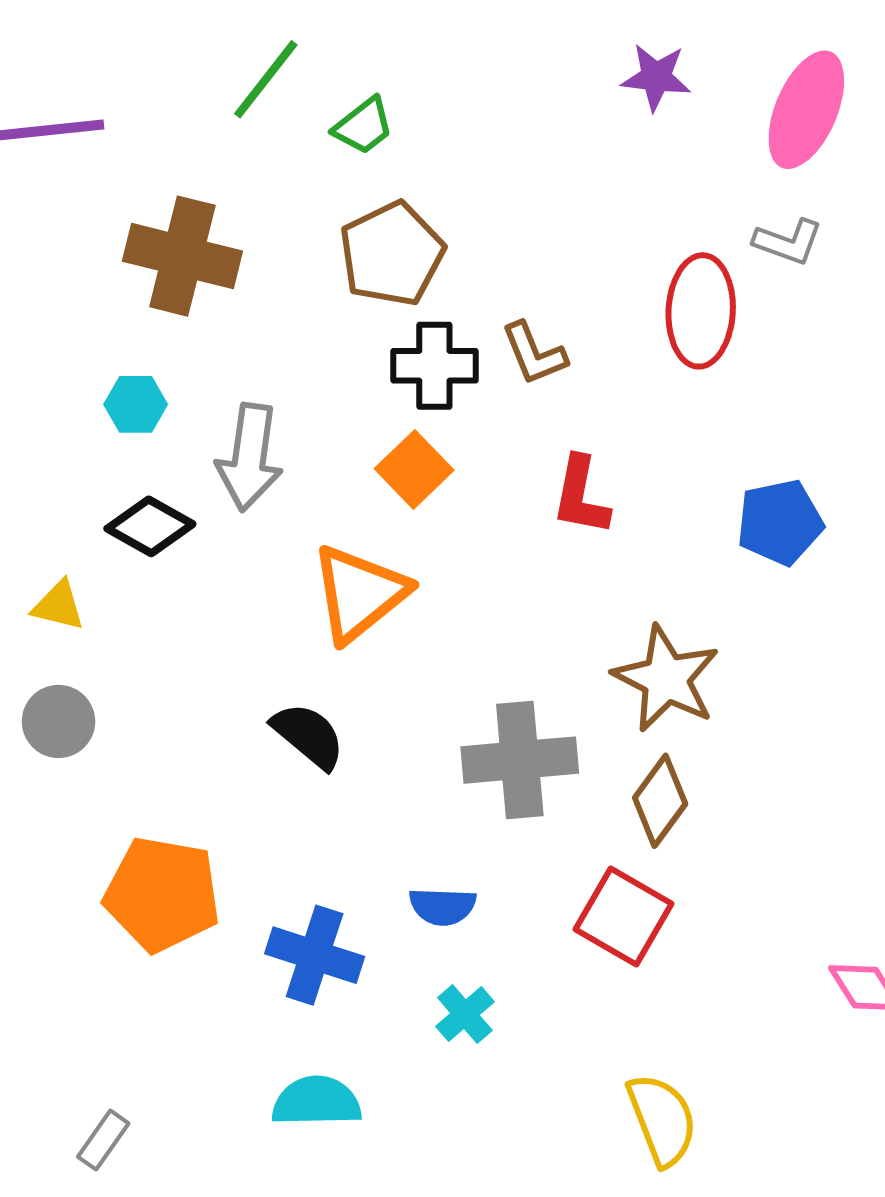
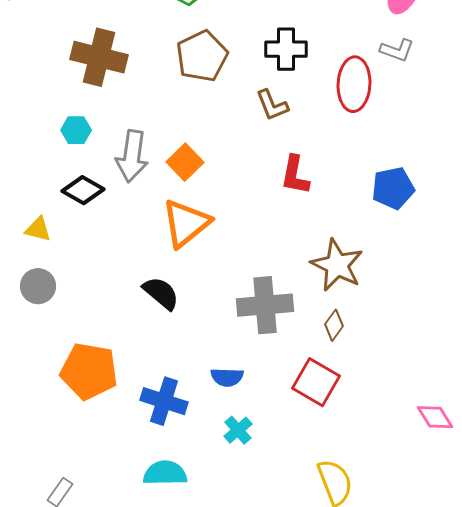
black cross: (434, 366) -> (286, 49), moved
orange square: (414, 469) -> (185, 162), moved
brown diamond: (660, 801) -> (334, 325), size x0.7

